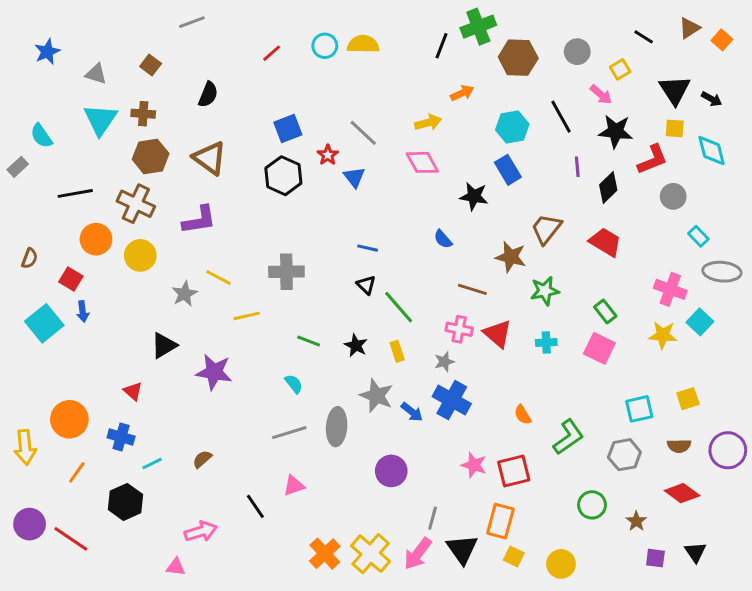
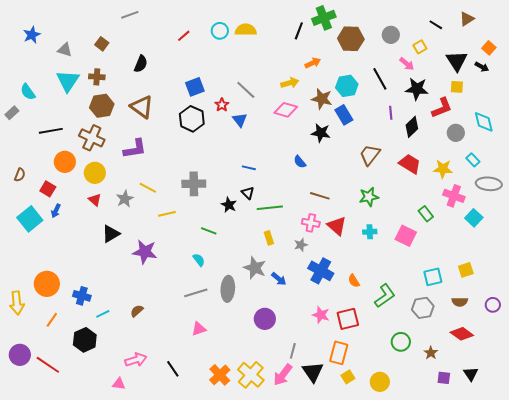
orange square: (722, 40) -> (489, 48), moved
cyan diamond: (712, 151) -> (484, 122), moved
pink diamond: (422, 162) -> (286, 110), turned -45
brown star: (511, 257) -> (322, 99), moved
green line: (399, 307) -> (270, 208), turned -55
blue arrow: (83, 312) -> (56, 211), turned 32
green rectangle: (605, 312) -> (426, 214), moved
yellow star: (663, 335) -> (443, 169), moved
black star: (356, 345) -> (229, 205), moved
red triangle: (133, 391) -> (95, 200), moved
blue cross: (452, 400) -> (321, 271), moved
purple circle: (728, 450) -> (493, 305), size x0.6
black line: (255, 506) -> (173, 369), moved
yellow square: (514, 557) -> (348, 377), turned 32

